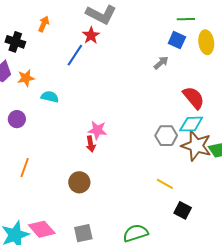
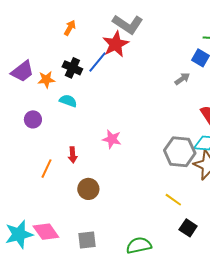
red star: (91, 35) -> (116, 44), size x1.5
black cross: (15, 42) -> (72, 68), moved
gray hexagon: (166, 136) -> (180, 152), size x1.4
red arrow: (91, 144) -> (73, 155), moved
orange line: (25, 168) -> (47, 169), moved

